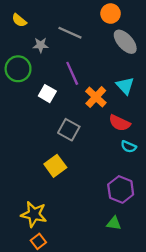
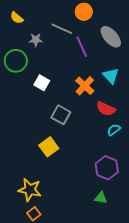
orange circle: (111, 14) -> (84, 12), moved
purple line: (72, 73) -> (82, 47), moved
cyan semicircle: (129, 147) -> (114, 130), turned 120

